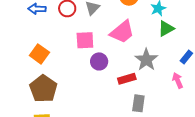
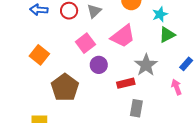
pink square: (85, 40) -> (85, 43), turned -36
brown pentagon: (43, 89) -> (65, 87), moved

